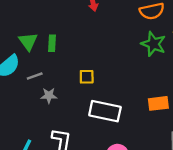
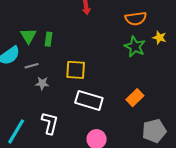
yellow square: (87, 77) -> (76, 70), size x1.5
orange rectangle: (158, 103) -> (135, 98), turned -42

